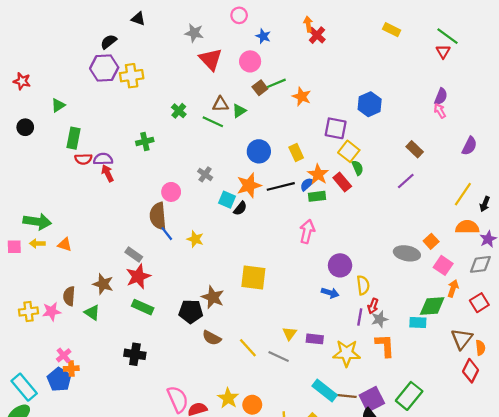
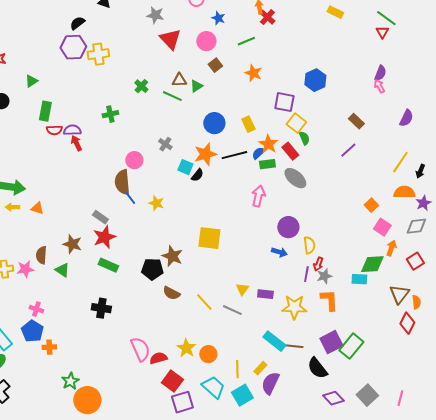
green line: (276, 83) -> (246, 41), moved
gray ellipse: (407, 253) -> (295, 178), moved, turned 30
pink cross: (64, 355) -> (36, 309), turned -32
orange cross: (71, 369) -> (49, 347), moved
purple square: (372, 399) -> (331, 342), moved

